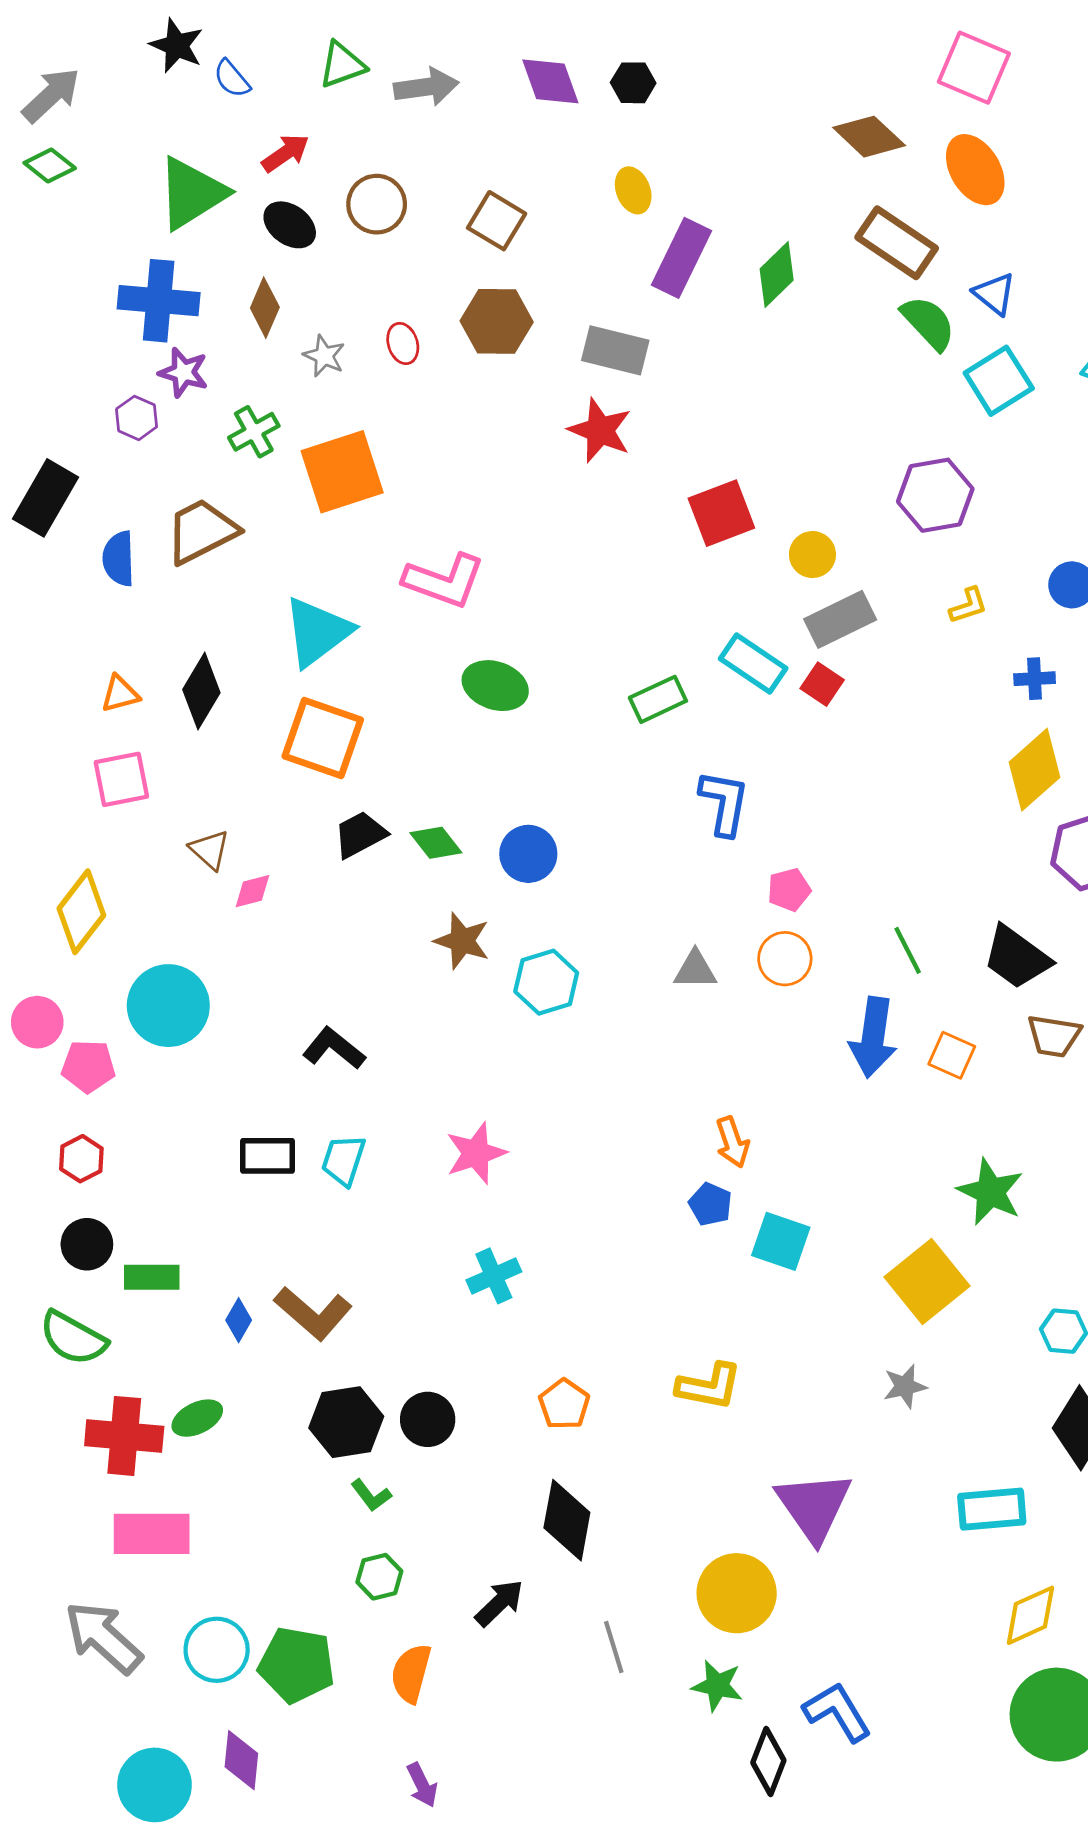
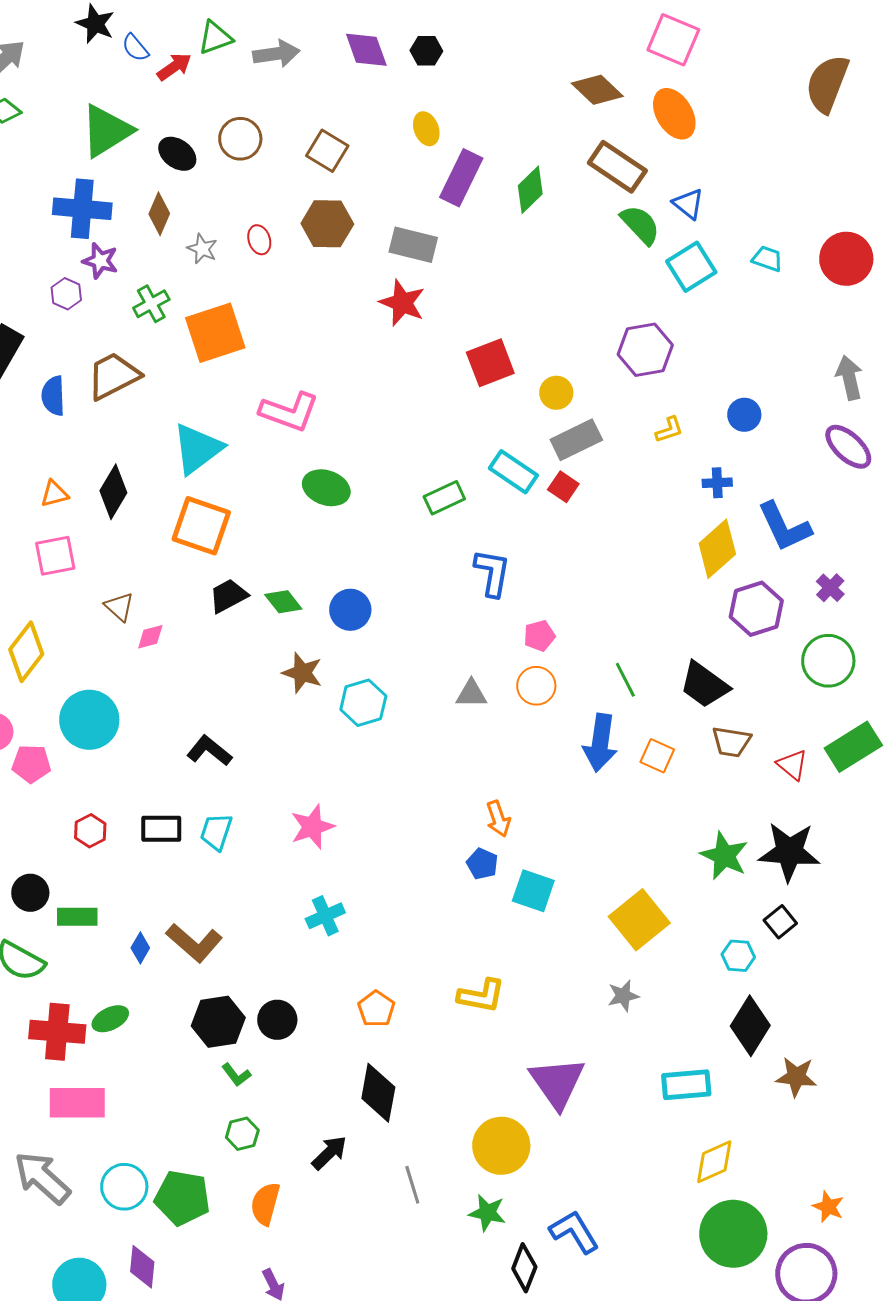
red arrow: (286, 153) -> (174, 67), moved
red hexagon: (81, 1159) -> (90, 831), moved
green star: (990, 1192) -> (724, 856), moved

